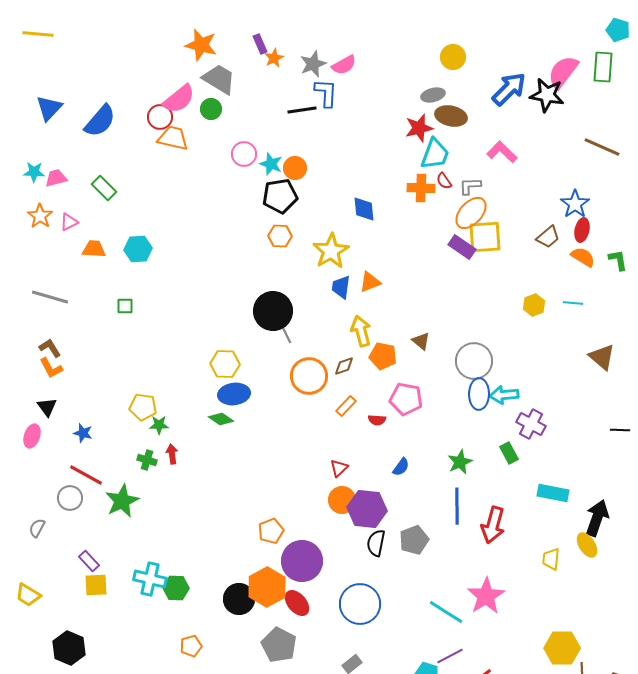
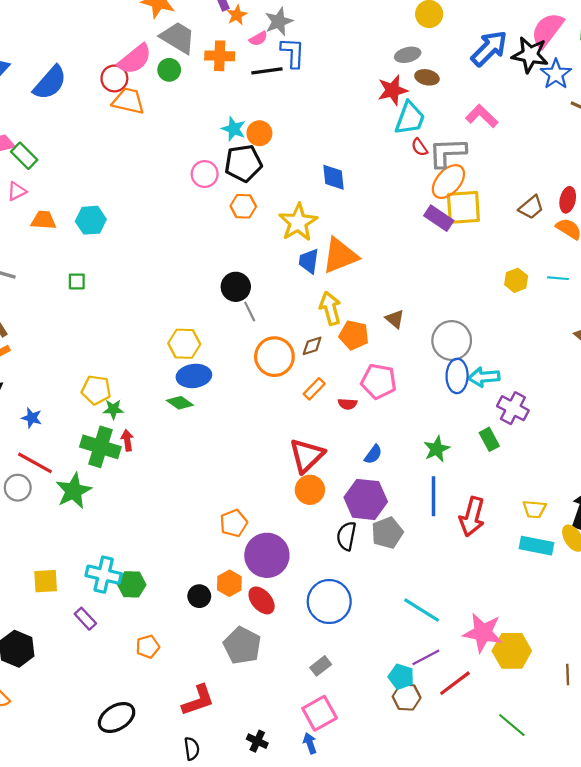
pink semicircle: (344, 65) -> (258, 39), moved, size x0.7
brown ellipse: (451, 116) -> (427, 77), size x0.7
pink circle: (244, 154) -> (205, 174), moved
gray L-shape: (470, 186) -> (447, 153), size x1.6
green rectangle: (104, 188) -> (24, 156), moved
orange cross: (421, 188) -> (220, 56), moved
blue star: (575, 204) -> (556, 74), moved
orange triangle: (370, 282) -> (340, 256), size x1.6
black circle: (273, 311) -> (236, 287), size x0.7
green cross: (147, 460) -> (100, 447), size x1.8
red triangle: (339, 468) -> (307, 455), size x1.8
cyan rectangle: (553, 493) -> (537, 546), moved
purple hexagon: (367, 509) -> (366, 499), moved
yellow trapezoid: (551, 559) -> (534, 509), moved, turned -90
purple rectangle: (89, 561) -> (85, 619), moved
orange hexagon: (267, 587) -> (229, 583), size x0.6
pink star: (486, 596) -> (483, 633), moved, turned -30
black circle: (239, 599) -> (199, 596), size x0.7
yellow hexagon: (562, 648) -> (512, 651), moved

